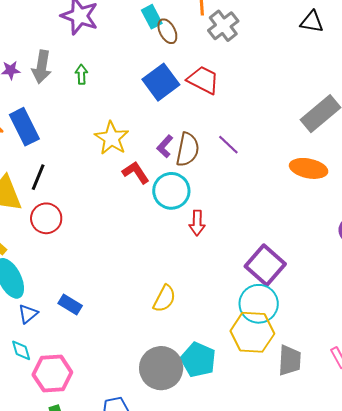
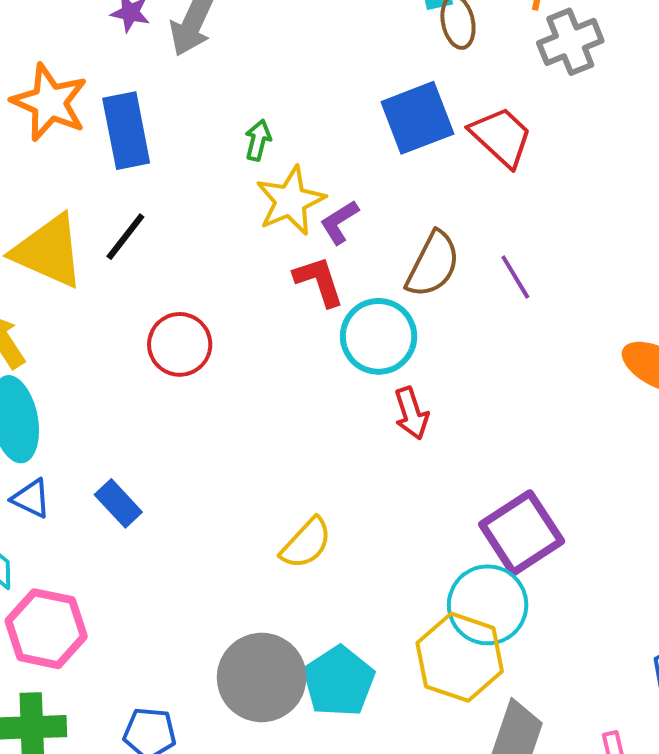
green arrow: (81, 74) -> (258, 140), moved
purple L-shape: (165, 146) -> (339, 222), moved
red circle: (46, 218) -> (180, 344), moved
red arrow: (197, 223) -> (411, 413), turned -35
blue triangle: (28, 314) -> (31, 499), turned 50

